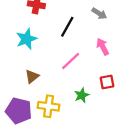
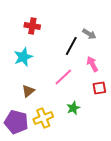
black line: (67, 27) -> (71, 46), moved
red square: (107, 82) -> (99, 88), moved
yellow cross: (49, 106) -> (43, 118), turned -30

